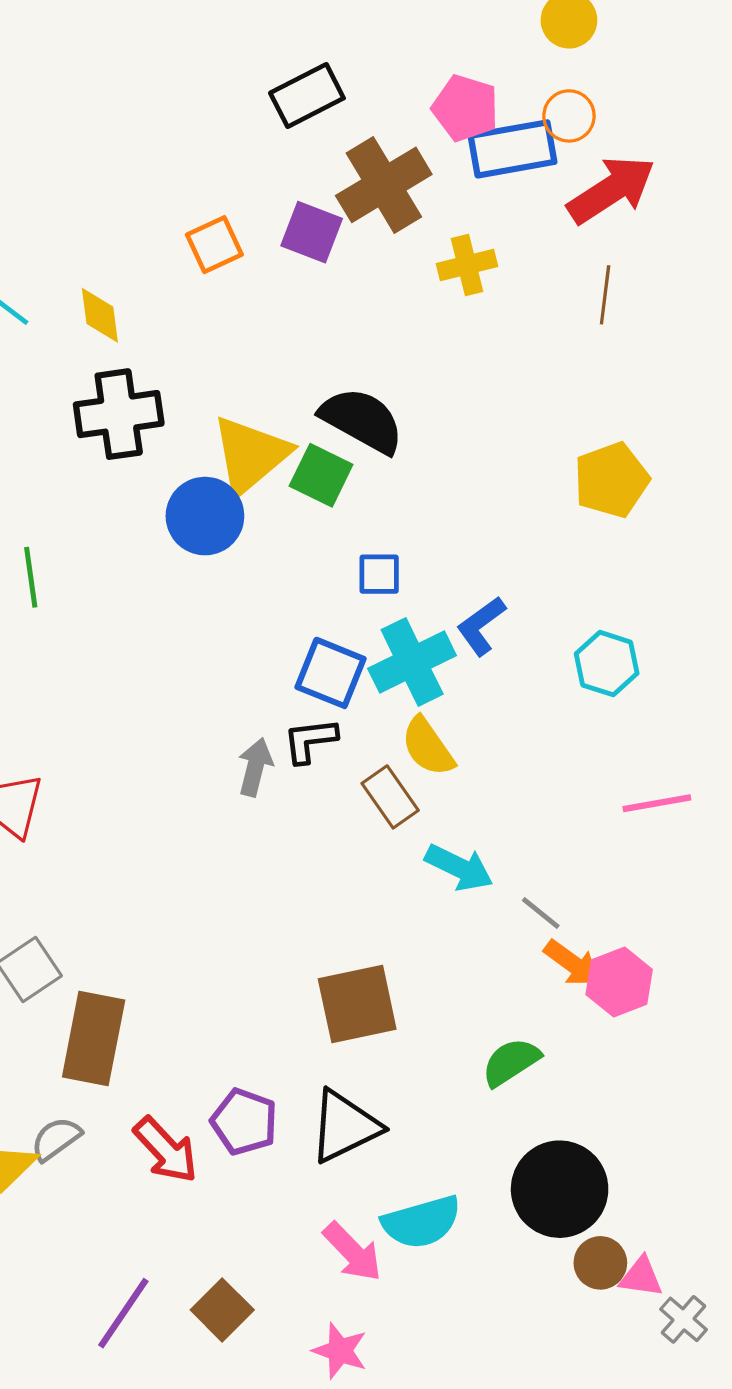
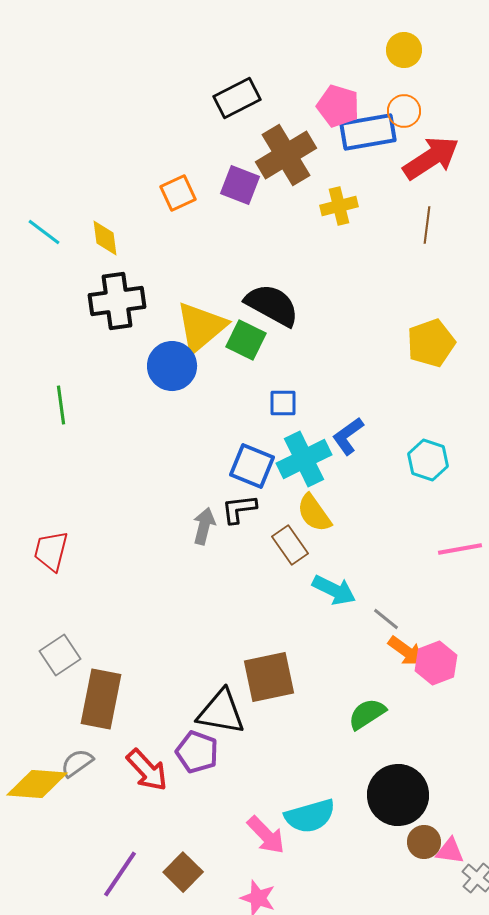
black triangle: (345, 1126) -> (221, 712), moved, turned 36

